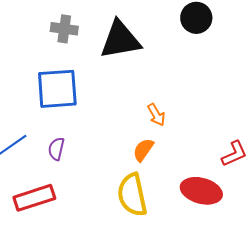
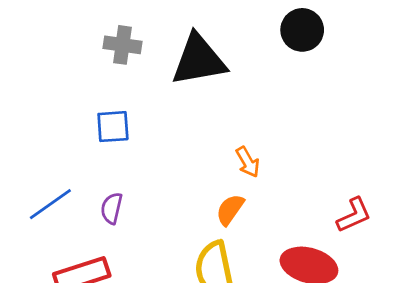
blue square: (57, 89) -> (113, 127), size x0.6

